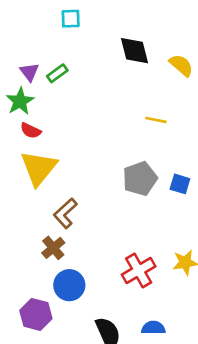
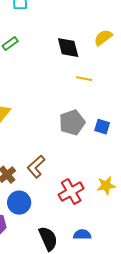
black diamond: (135, 51) -> (68, 48), moved
yellow semicircle: (181, 65) -> (103, 38), turned -78
brown L-shape: (65, 213) -> (36, 167), moved

